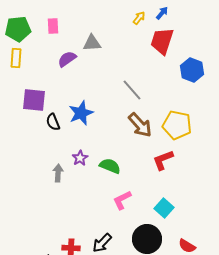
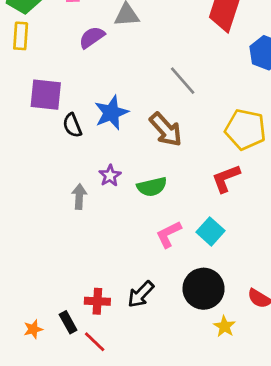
brown arrow: (140, 125) -> (166, 129), moved
green semicircle: (110, 166) -> (152, 187), turned 145
cyan square: (164, 208) -> (211, 231), moved

